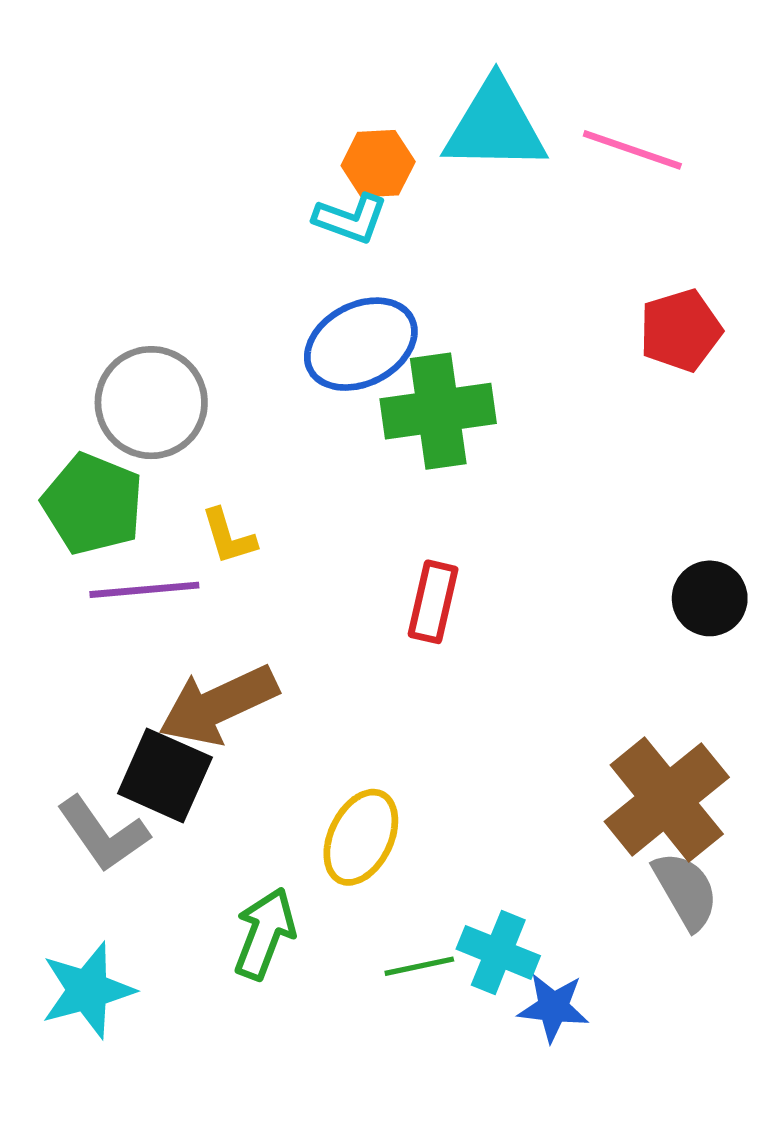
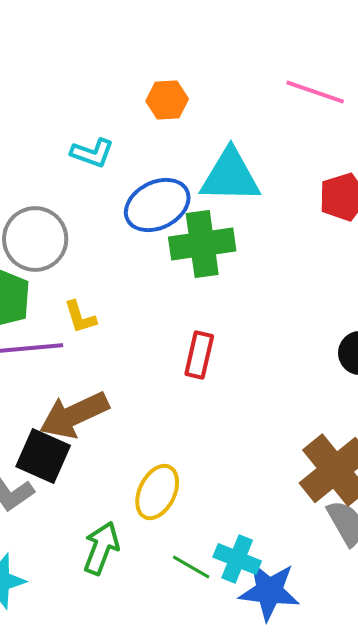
cyan triangle: (495, 126) -> (230, 176), moved
cyan L-shape: (351, 219) -> (92, 153), moved
green line: (419, 966) -> (191, 567), turned 42
blue star: (553, 1007) -> (269, 591), size x1.5

